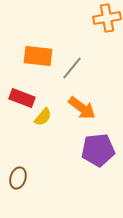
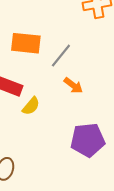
orange arrow: (82, 108) -> (73, 85), moved, size x0.7

